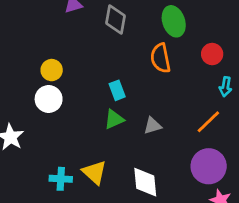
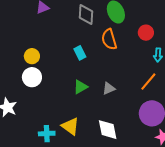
gray diamond: (115, 19) -> (86, 14), moved
cyan rectangle: (117, 90) -> (80, 53), moved

